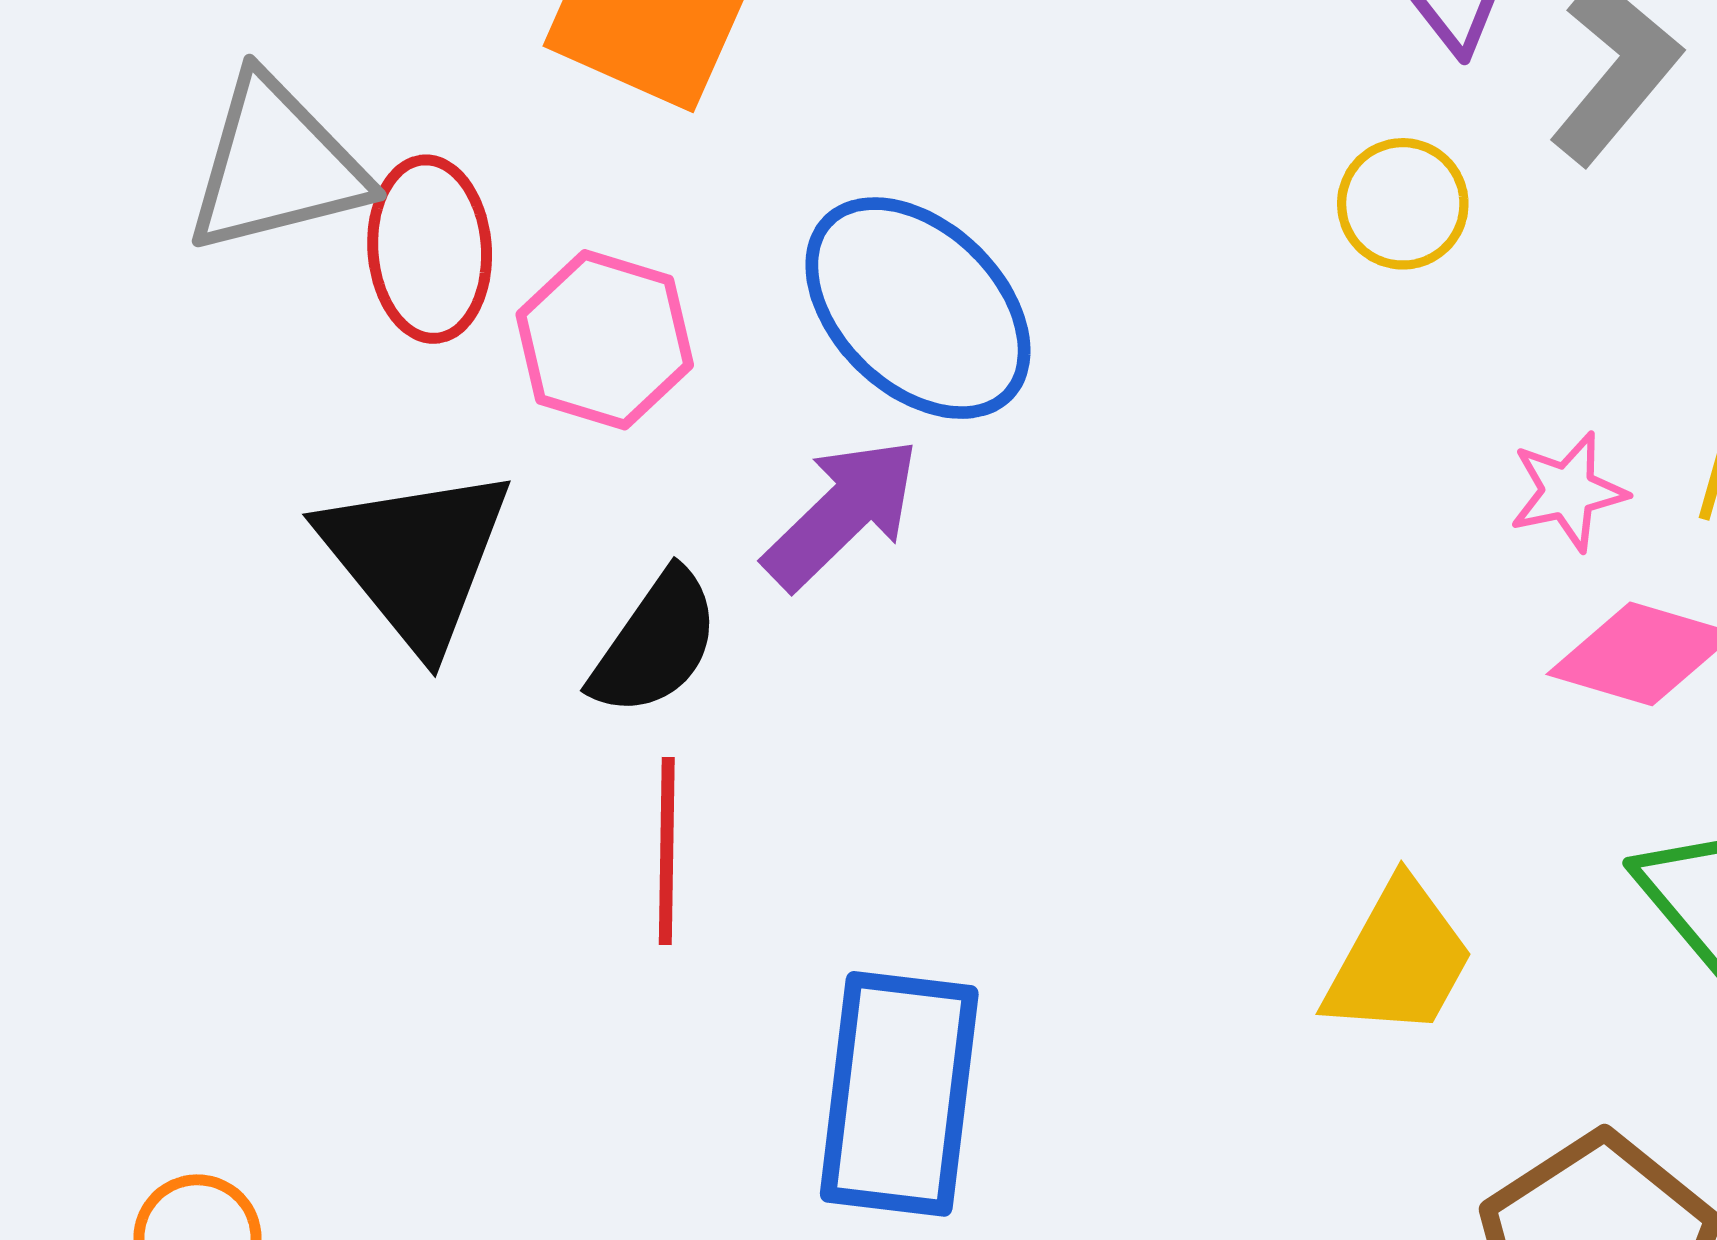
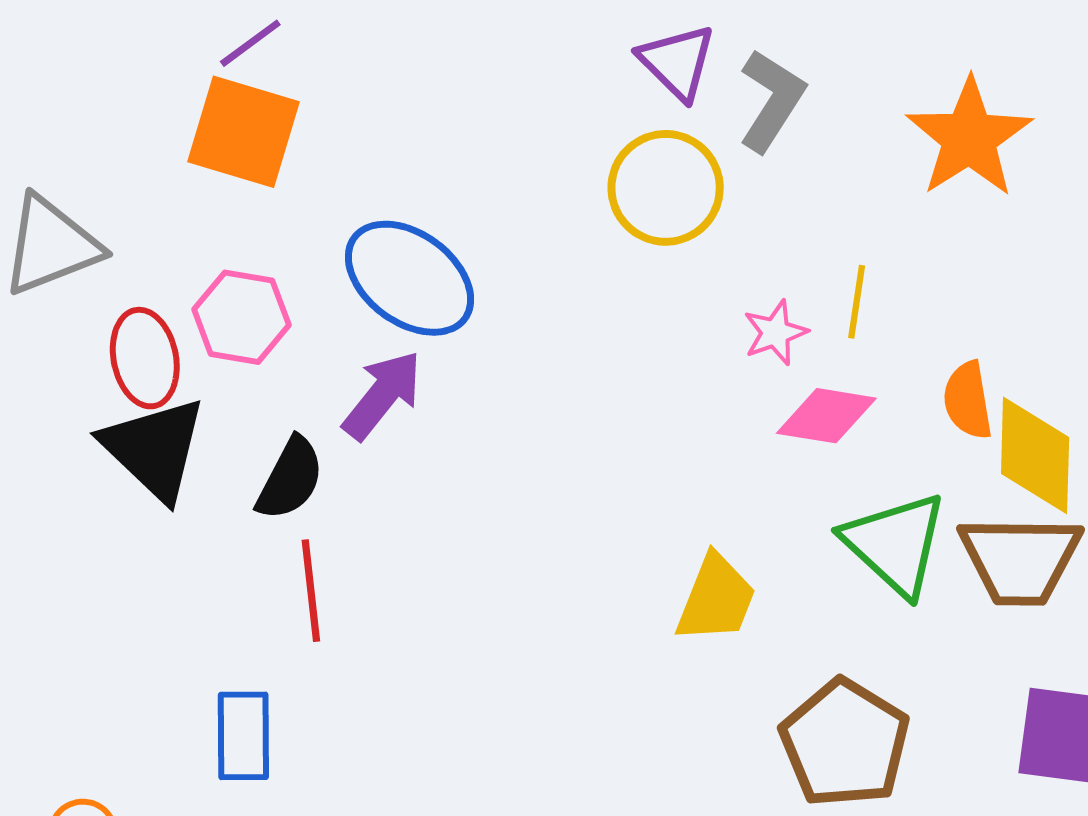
yellow circle: (1403, 204) -> (666, 188), size x1.6
red ellipse: (430, 249) -> (145, 358), moved
blue rectangle: (899, 1094) -> (243, 736), moved, size x0.7

